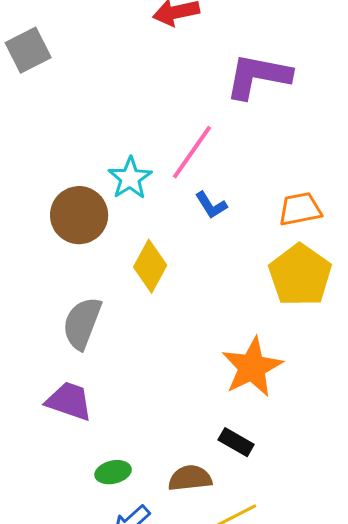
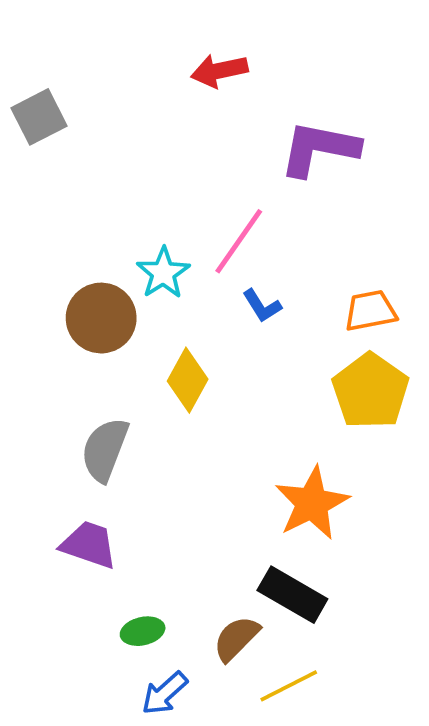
black rectangle: (236, 442) -> (292, 595), size x1.6
brown semicircle: (190, 478) -> (236, 638), turned -39

